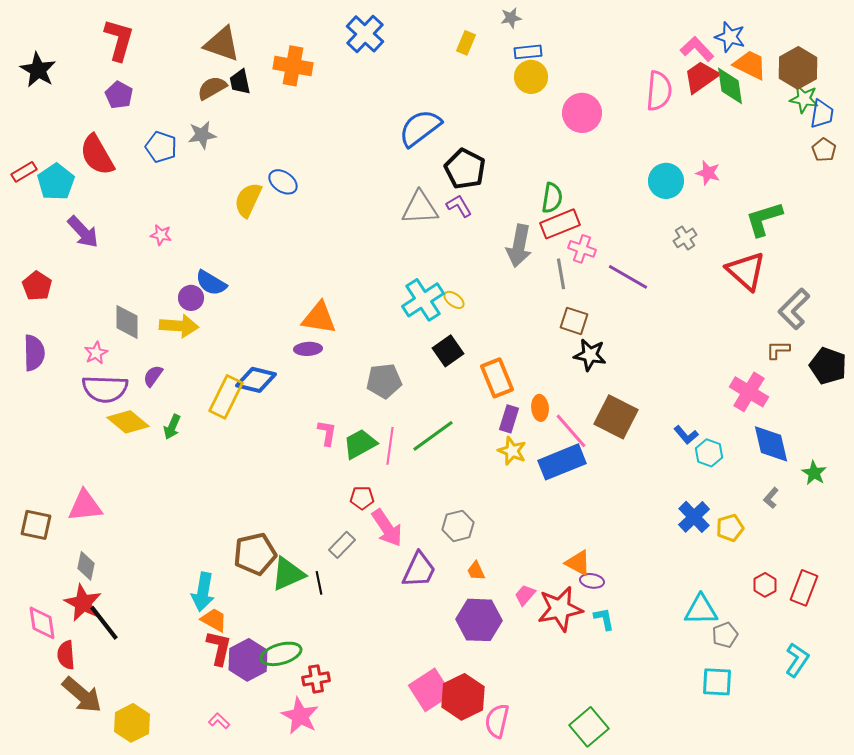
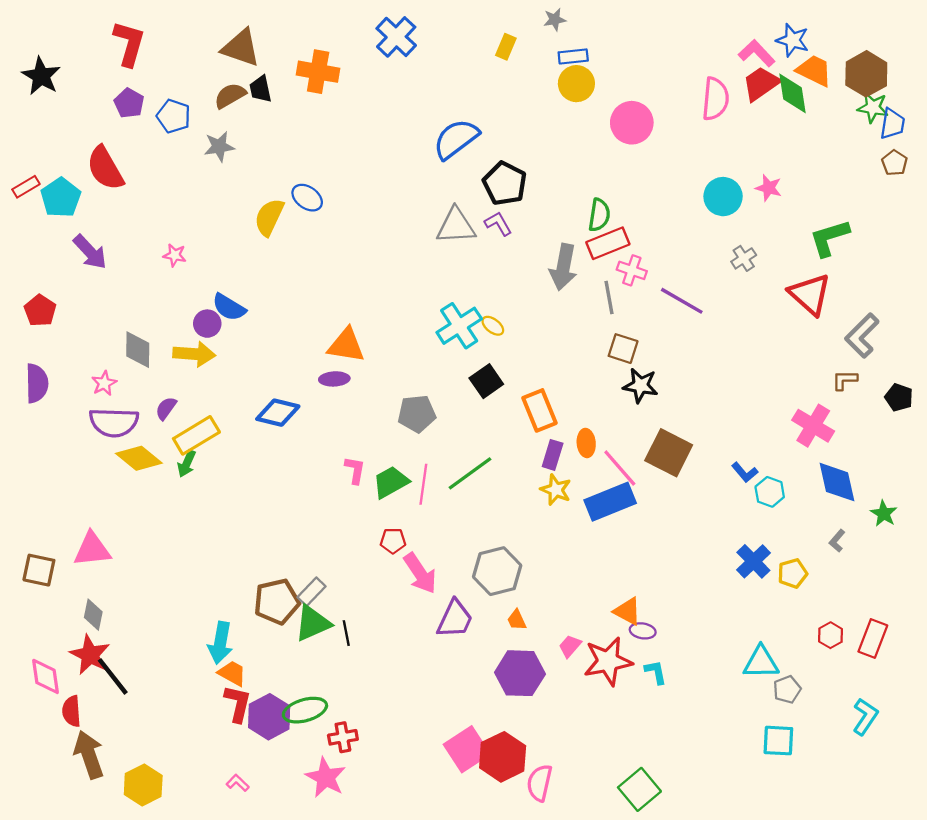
blue pentagon: (161, 147) -> (174, 116), moved
black pentagon: (828, 366) -> (899, 397), size x0.7
yellow rectangle: (226, 397) -> (196, 435), moved, turned 33
gray hexagon: (458, 526) -> (497, 571), size x1.4
gray rectangle: (342, 545) -> (311, 592), moved
brown arrow: (82, 695) -> (89, 755), turned -150

